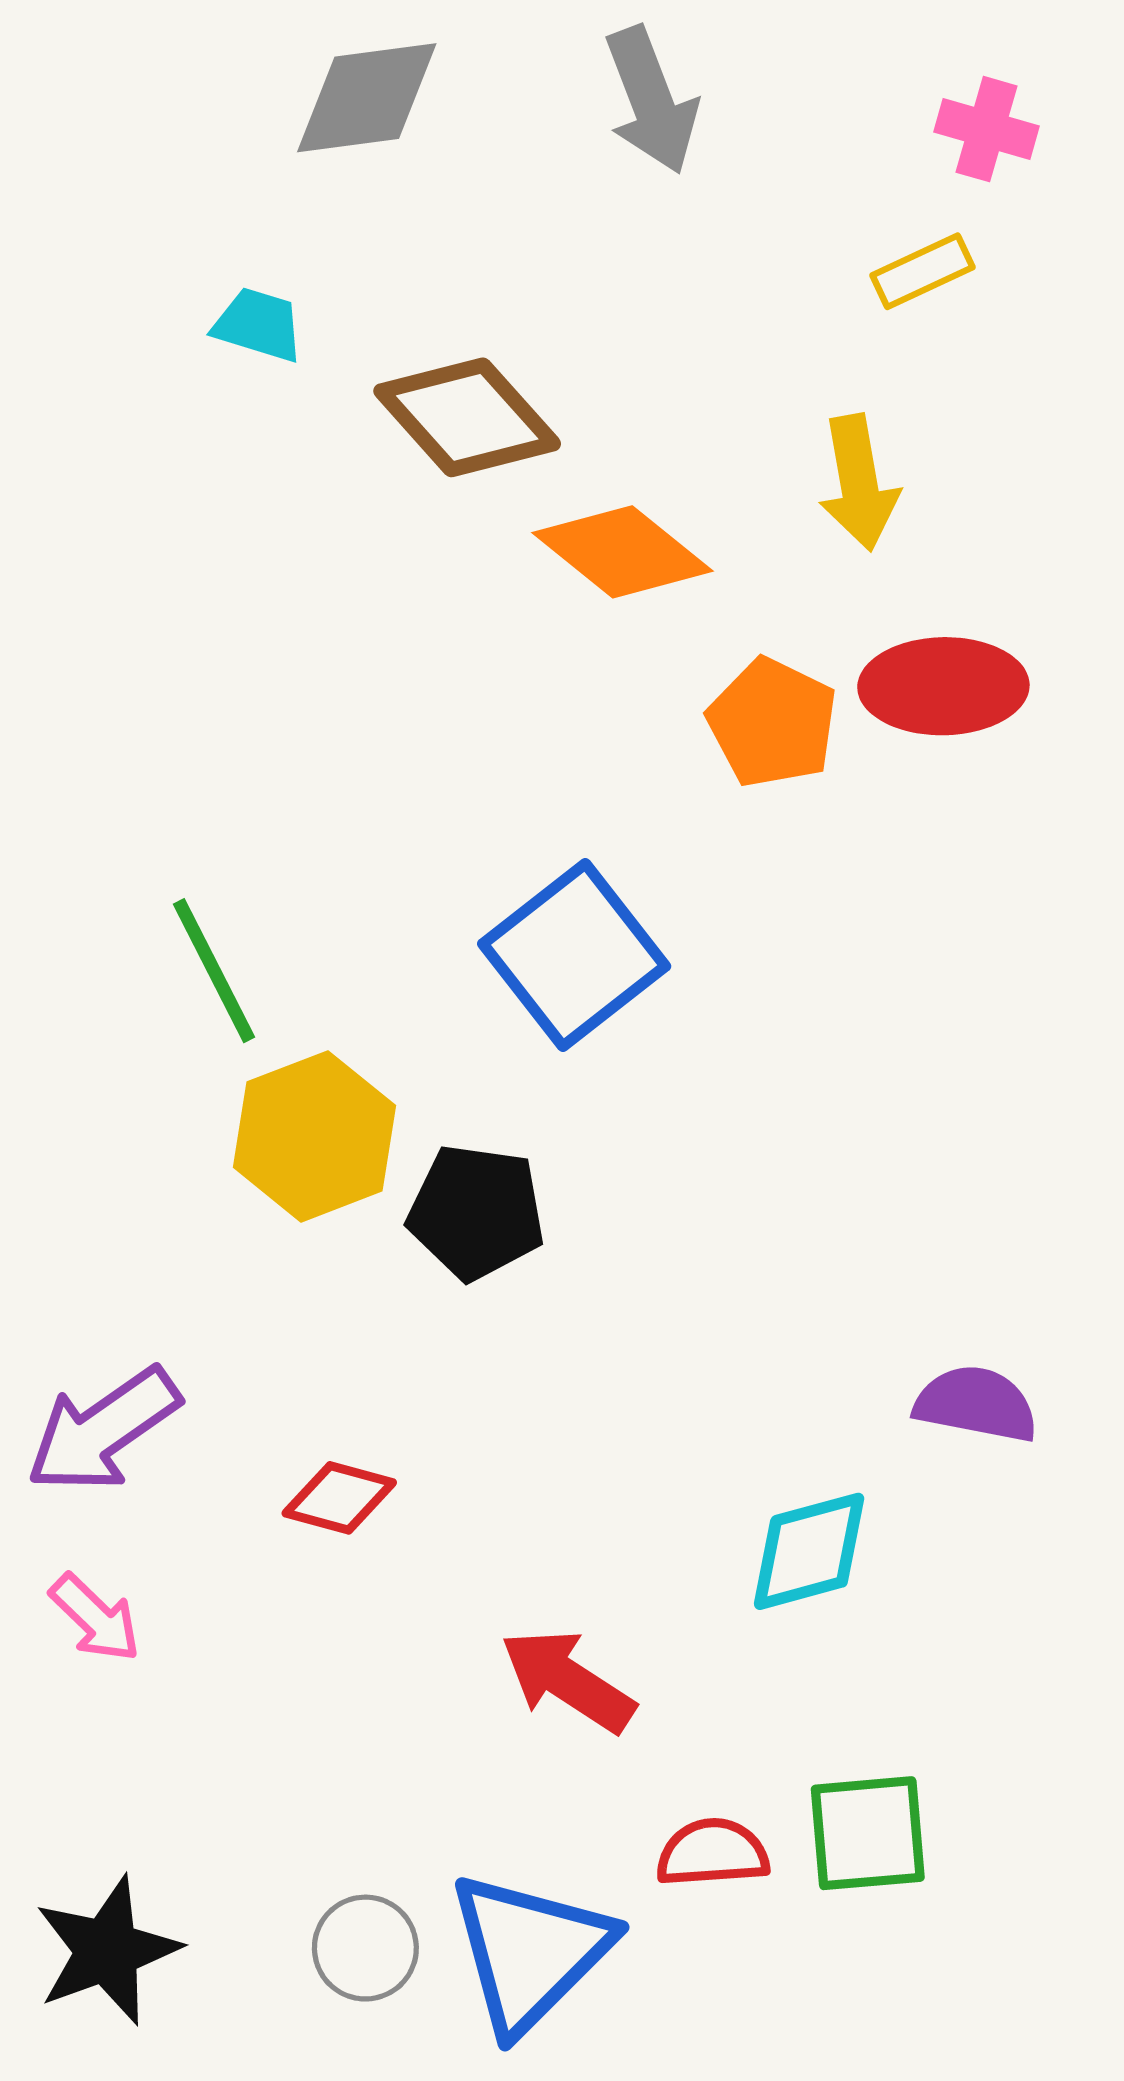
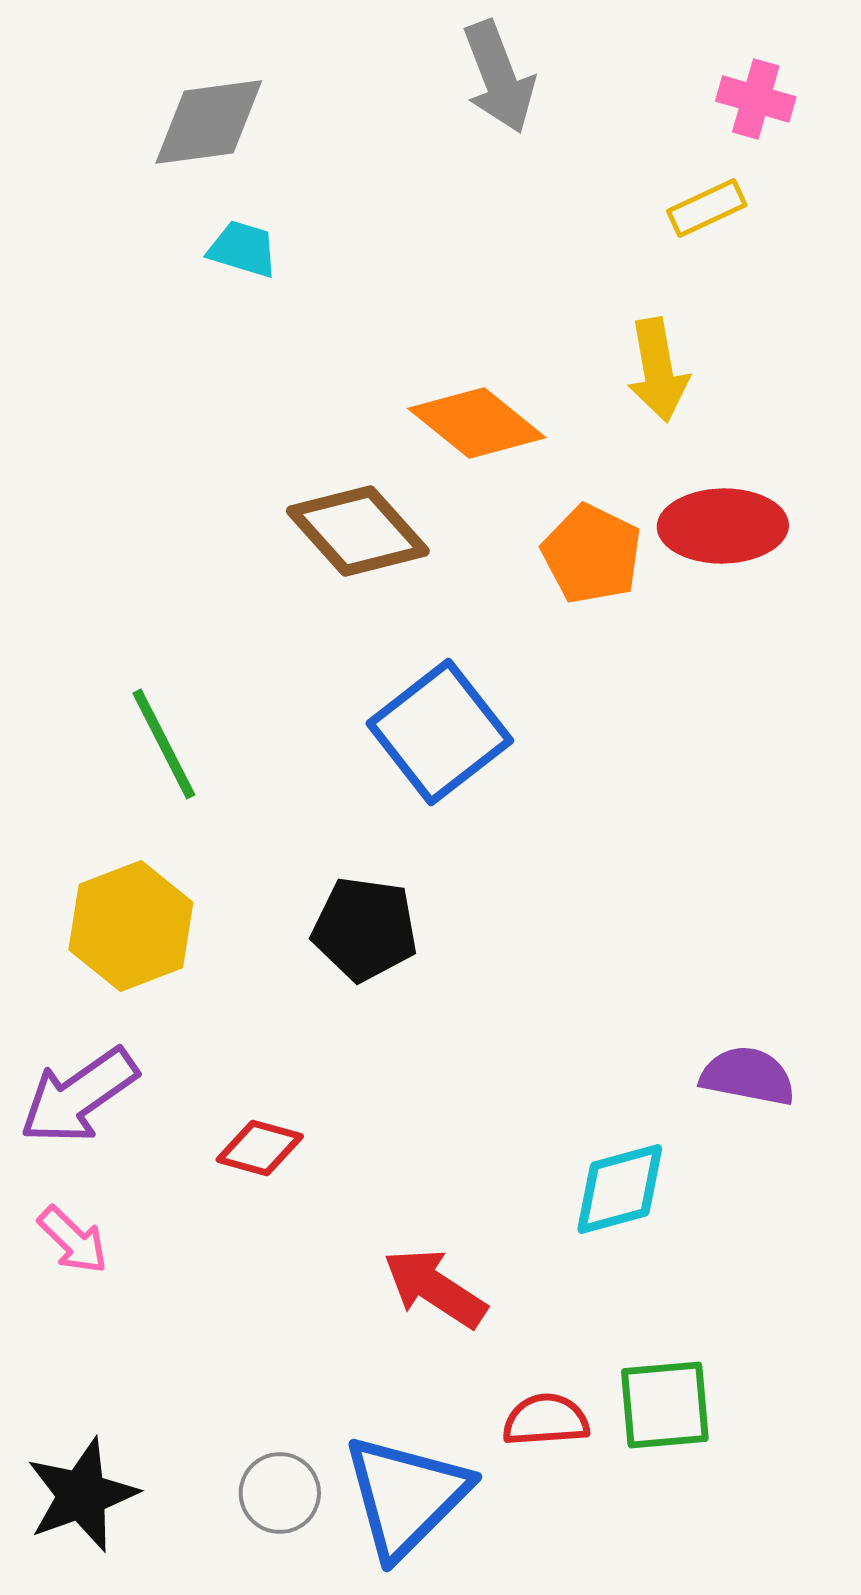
gray diamond: (367, 98) -> (209, 122), moved
cyan trapezoid: (258, 325) -> (243, 249), moved
brown diamond: (467, 417) -> (358, 531), moved
yellow hexagon: (314, 1136) -> (131, 926), moved

